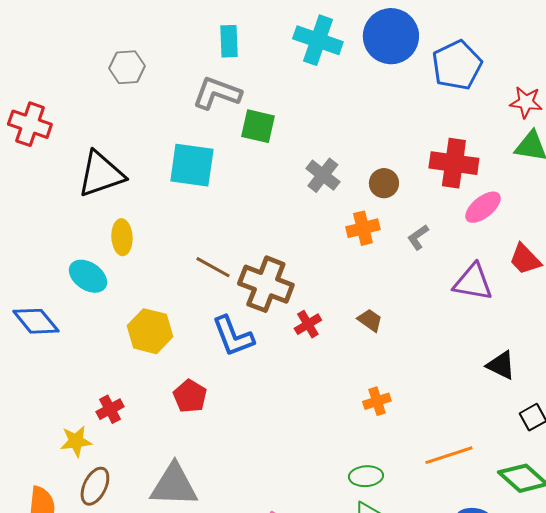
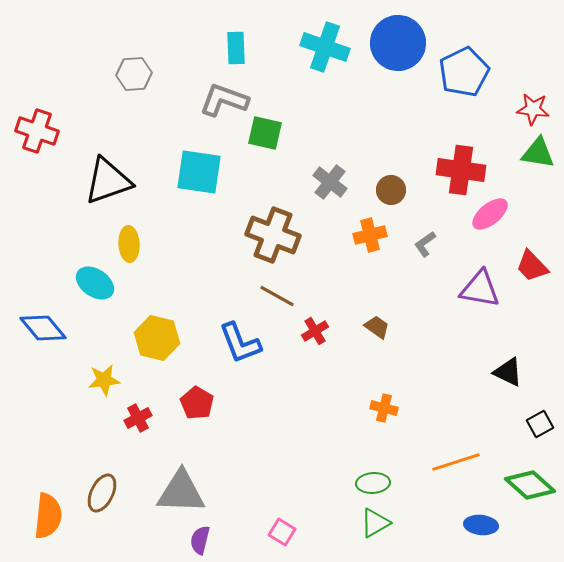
brown line: (213, 267) -> (277, 296), moved
brown cross: (266, 284) -> (273, 235), moved
orange cross: (377, 401) -> (384, 408), turned 32
red cross: (110, 409) -> (138, 418), moved
yellow star: (76, 441) -> (104, 380), moved

